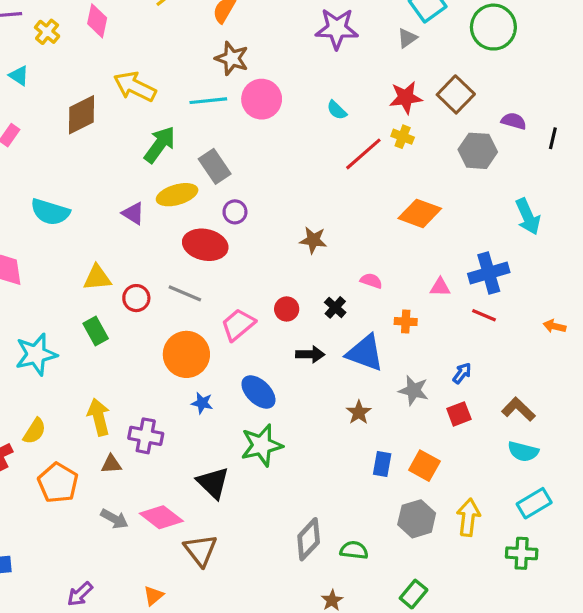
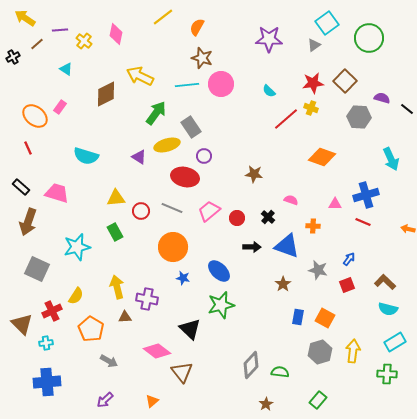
black line: (553, 138) -> (407, 109), turned -64
pink trapezoid: (238, 325) -> (209, 211), moved
gray arrow: (114, 519) -> (109, 361), moved

